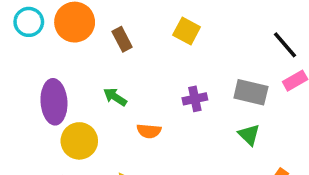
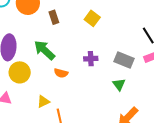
green arrow: (115, 97) -> (45, 50), size x1.6

